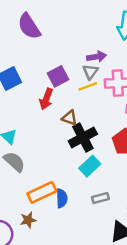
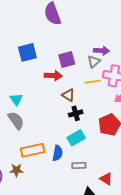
yellow line: (88, 86) -> (93, 82), moved
red arrow: (46, 99) -> (53, 76), turned -120
black cross: (83, 138) -> (76, 113), size x0.6
blue semicircle: (62, 198) -> (57, 153), moved

